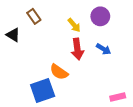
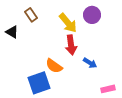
yellow arrow: (74, 25) -> (68, 23), size x1.5
blue arrow: (104, 49) -> (90, 63), moved

